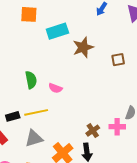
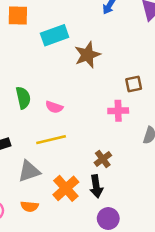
brown square: (118, 60) -> (134, 84), moved
yellow line: (36, 112) -> (51, 140), moved
pink cross: (117, 127) -> (118, 111), moved

